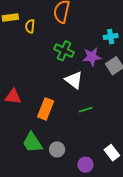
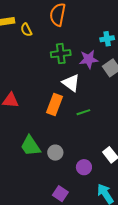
yellow semicircle: (30, 26) -> (26, 30), turned -32
green cross: (64, 51) -> (61, 54), turned -30
orange rectangle: (46, 109) -> (55, 104), moved

